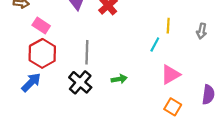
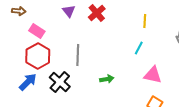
yellow line: (168, 26) -> (145, 21), moved
pink triangle: (170, 75) -> (153, 75), turned 42
black cross: (80, 82) -> (60, 82), moved

